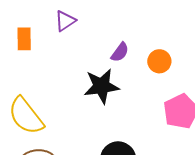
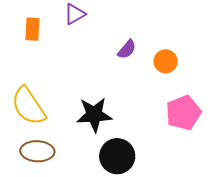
black star: (102, 86) -> (94, 115), moved

